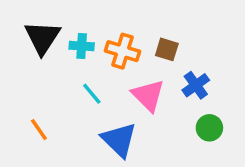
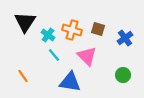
cyan cross: (82, 46) -> (48, 35), moved, turned 32
blue cross: (196, 85) -> (125, 38), moved
blue triangle: (119, 140) -> (70, 82), turned -35

